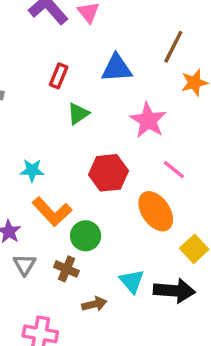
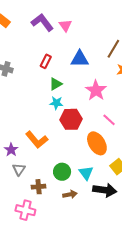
cyan star: (32, 170) -> (56, 103), moved
green circle: (86, 236) -> (62, 172), moved
brown cross: (66, 269) -> (39, 187), moved, turned -32
cyan triangle: (132, 281) -> (86, 173), moved
brown arrow: (94, 304) -> (70, 194), moved

